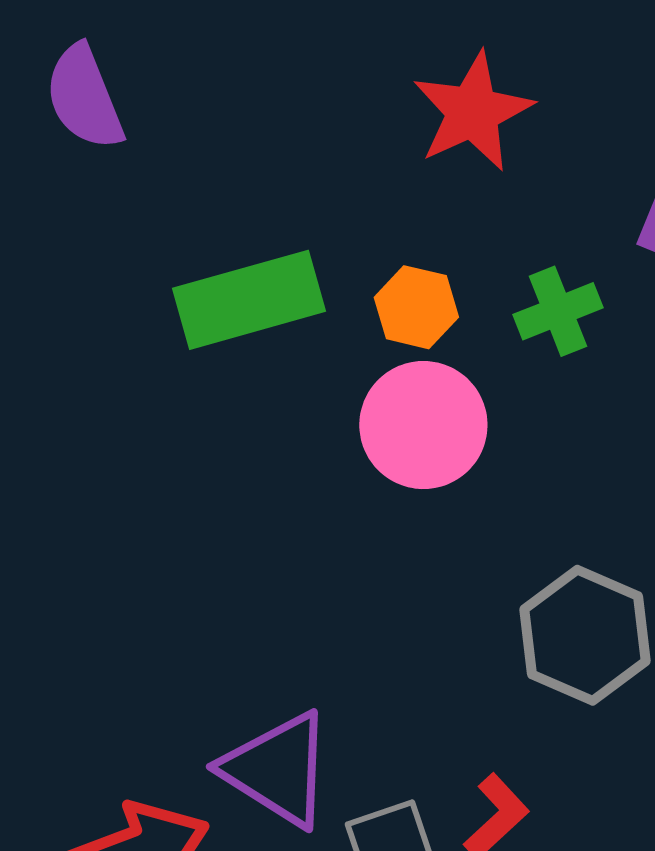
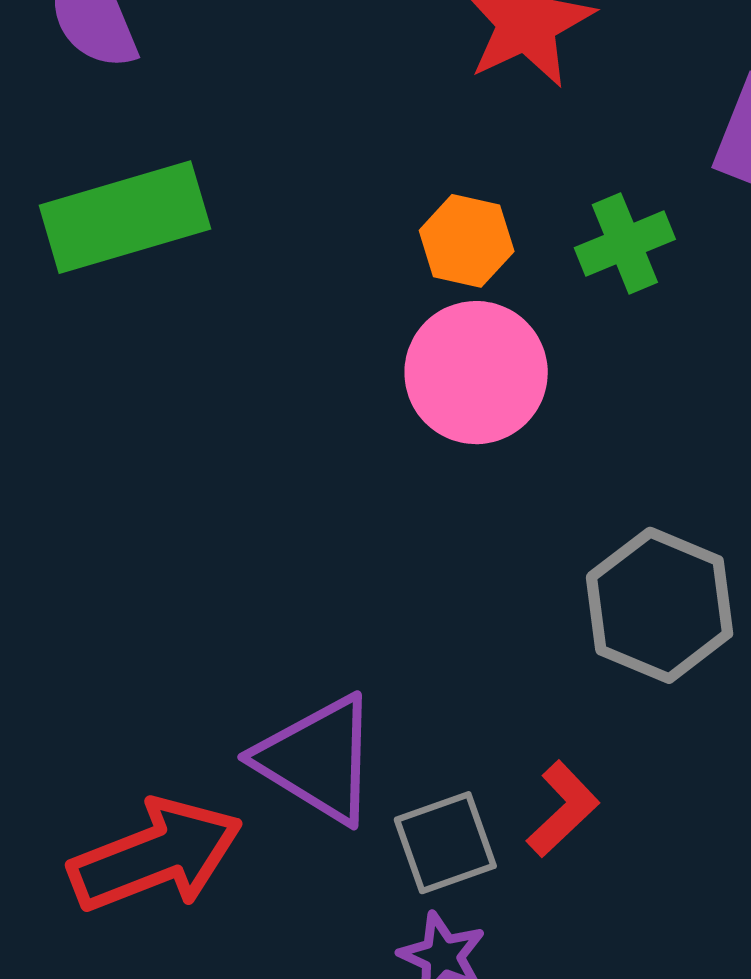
green rectangle: (249, 300) -> (125, 217), moved

